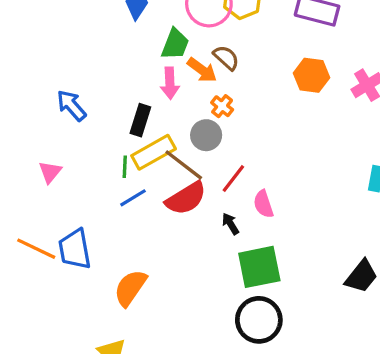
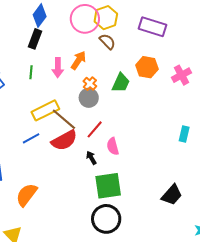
green trapezoid: (175, 44) -> (121, 83), moved
brown semicircle: (226, 58) -> (107, 42), moved
orange arrow: (202, 70) -> (78, 60), turned -96
black rectangle: (140, 120) -> (35, 39), moved
gray circle: (206, 135) -> (89, 98), moved
green line: (125, 167) -> (31, 72), moved

